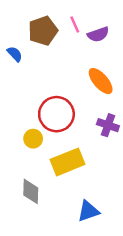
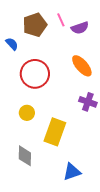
red circle: (56, 114) -> (35, 74), moved
yellow rectangle: (67, 162) -> (55, 132), turned -48

